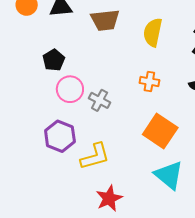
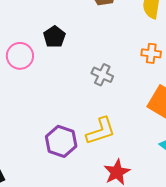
pink circle: (70, 89) -> (20, 56), moved
purple hexagon: (60, 136) -> (61, 141), moved

